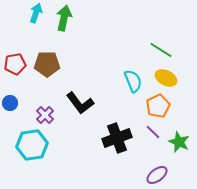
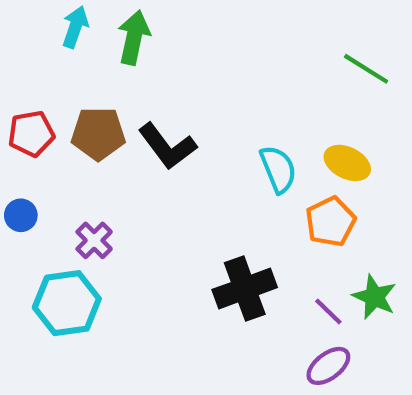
green line: (161, 50) -> (366, 69), moved
black L-shape: (80, 103) -> (167, 146), moved
purple line: (153, 132) -> (328, 312), moved

